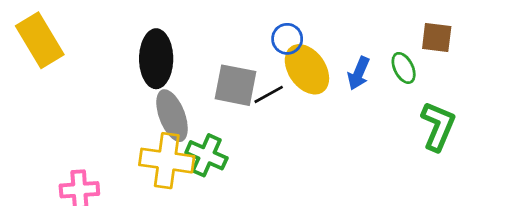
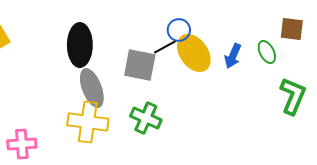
black line: (269, 94) -> (165, 47), moved
green cross: (206, 155) -> (146, 118), moved

